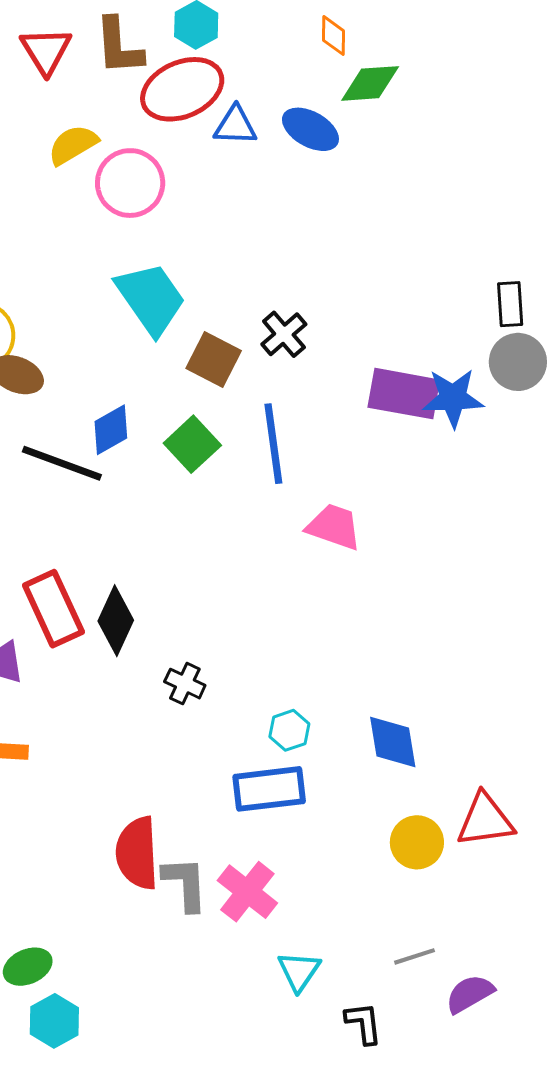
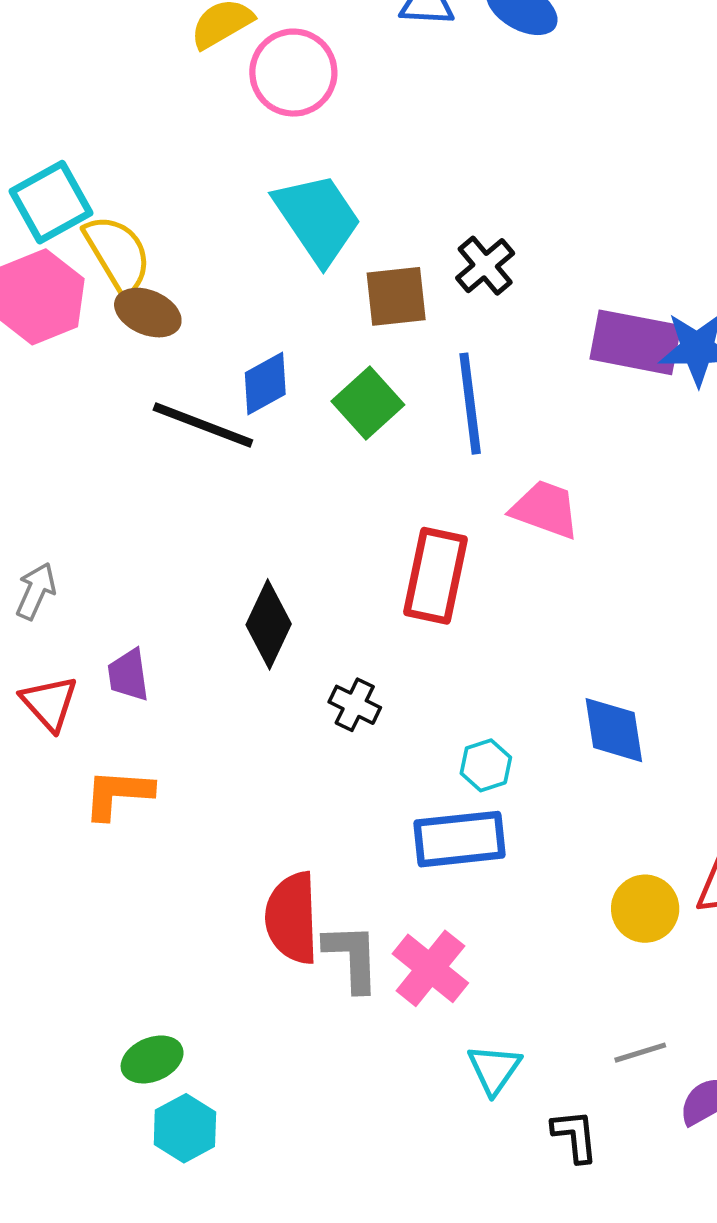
brown square: (214, 359) -> (396, 296), turned -34
red rectangle: (53, 609) -> (436, 576), moved, turned 36
blue diamond: (393, 742) -> (614, 730), moved

